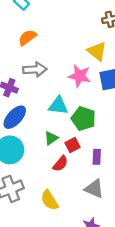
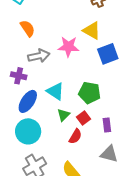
orange semicircle: (27, 38) -> (28, 28), turned 102
pink star: (80, 76) -> (68, 47), moved
cyan triangle: (58, 106) -> (55, 91), moved, turned 36

